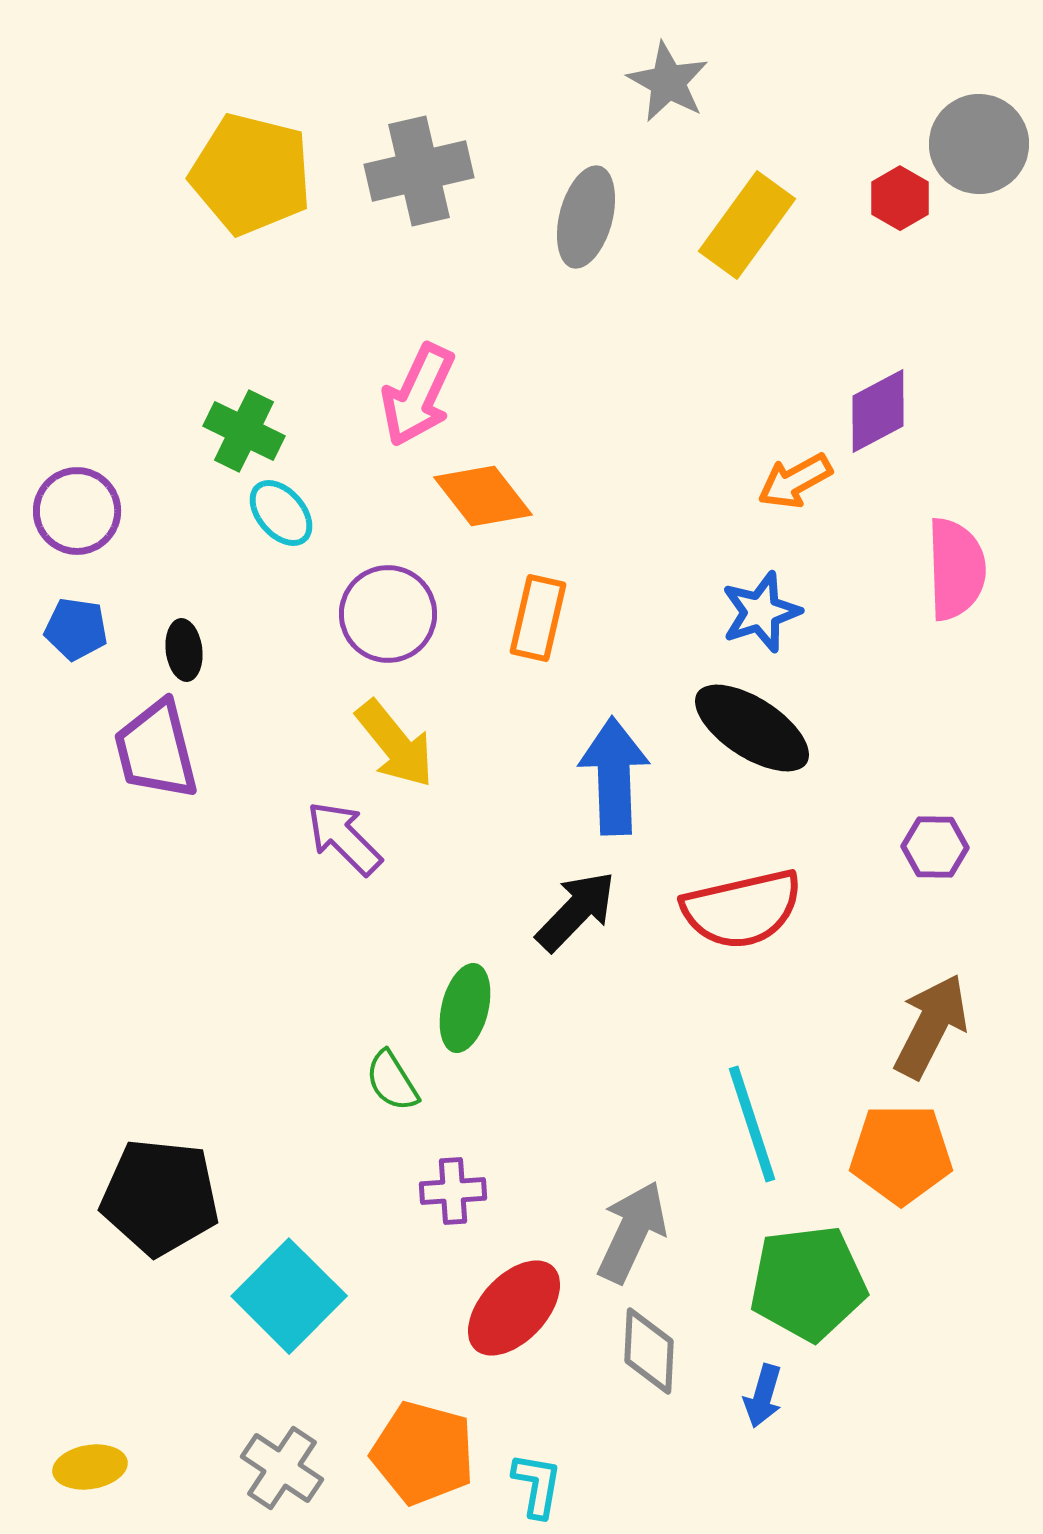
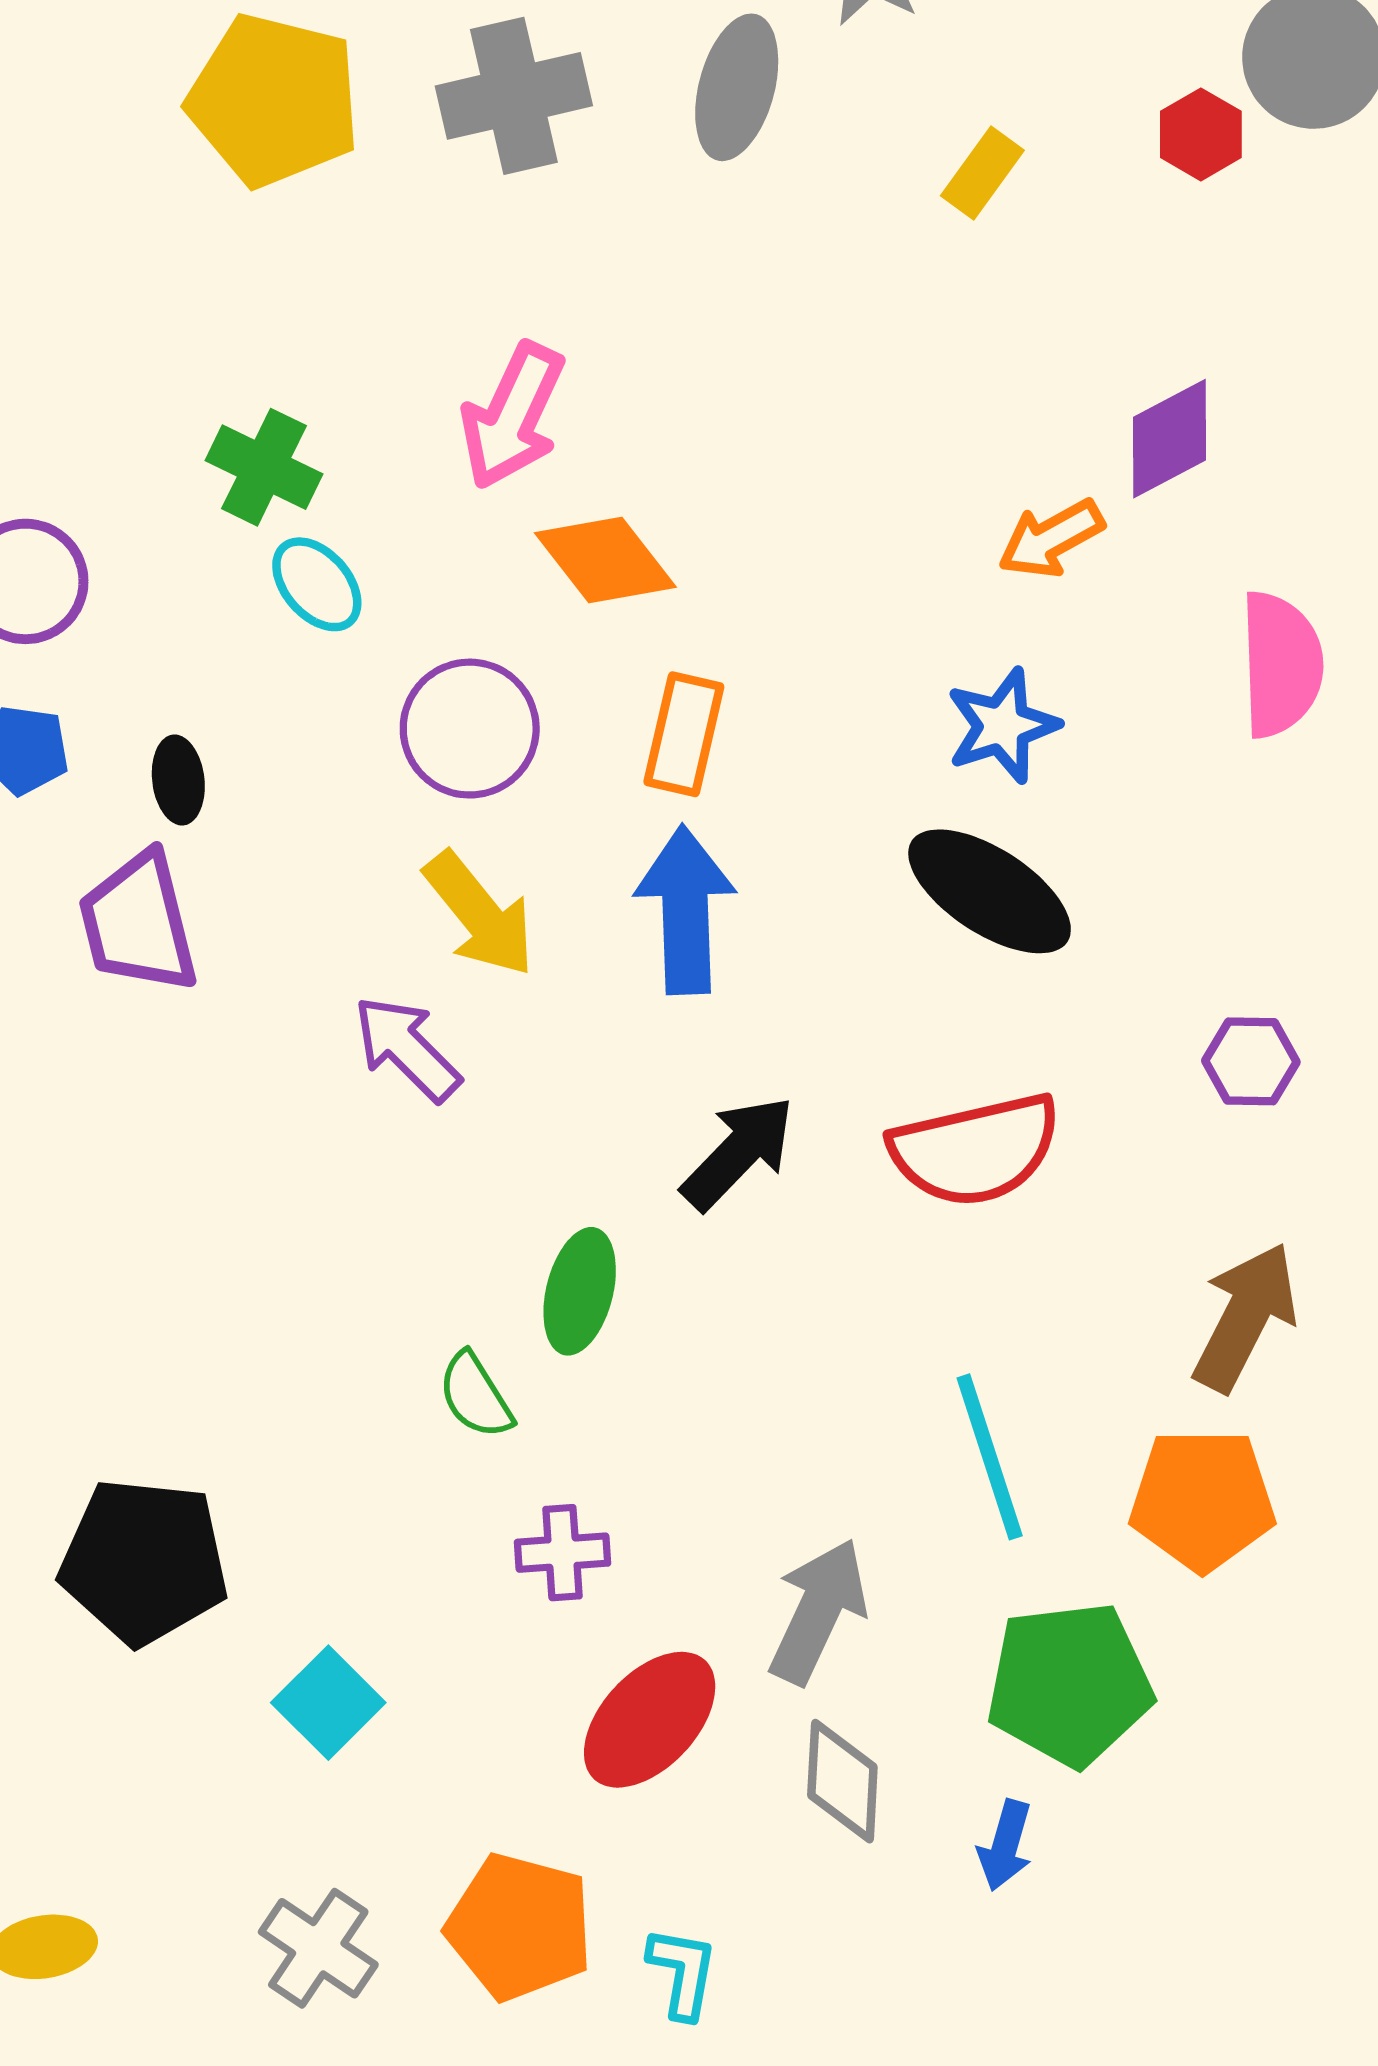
gray ellipse: (586, 217) -> (737, 87), moved
yellow rectangle: (747, 225) -> (982, 173), size x0.6
blue arrow: (614, 776) -> (685, 910), moved
cyan square: (289, 1296) -> (328, 1703), size x0.7

